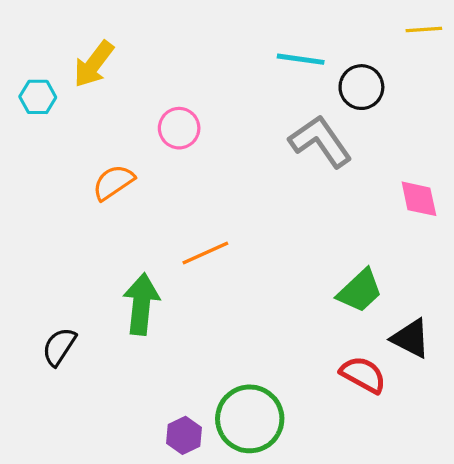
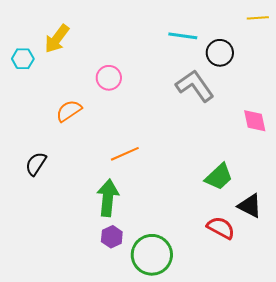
green arrow: (141, 304) -> (108, 198), moved
black semicircle: (59, 347) -> (36, 164), moved
purple hexagon: (184, 435) -> (112, 237), moved

